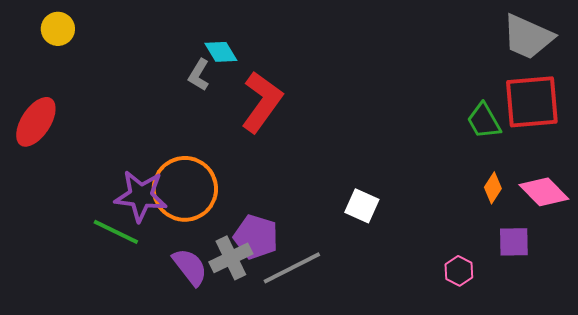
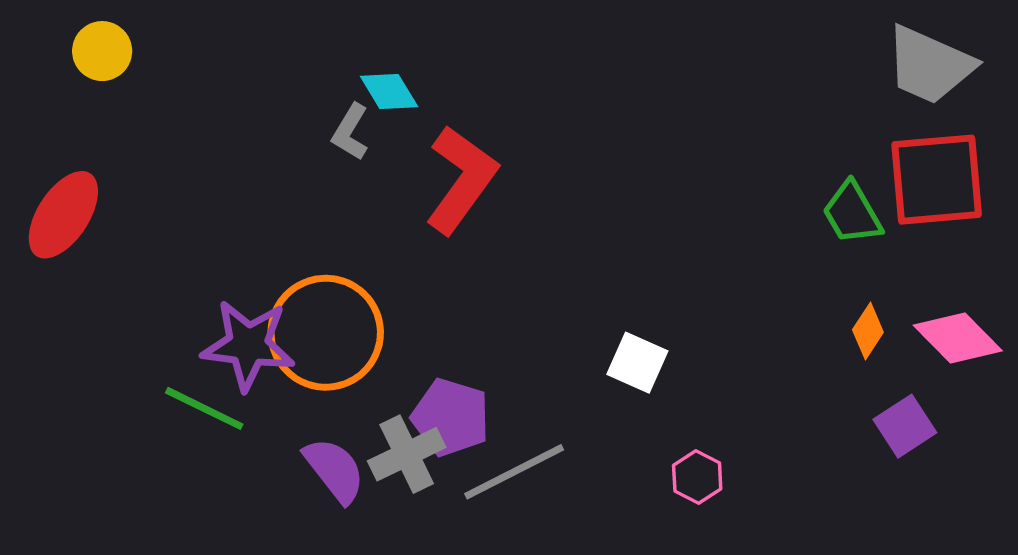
purple square: (514, 242) -> (905, 426), turned -32
pink hexagon: (459, 271) -> (697, 477), moved

